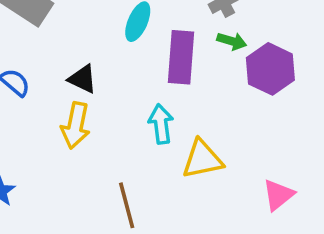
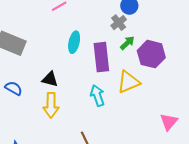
green arrow: (232, 41) -> (127, 43), turned -49
yellow triangle: (202, 159) -> (128, 82), moved

